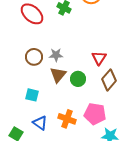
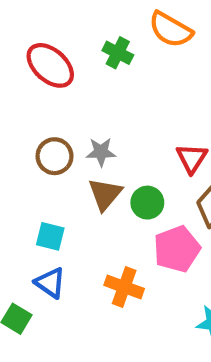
pink pentagon: (95, 114) -> (177, 249), moved, turned -30
blue triangle: (40, 123) -> (50, 283), moved

